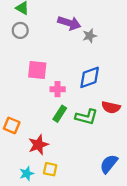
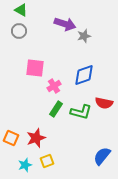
pink cross: (58, 89) -> (54, 86), turned -32
orange square: (12, 125) -> (11, 138), moved
yellow square: (50, 169) -> (47, 161), turned -32

